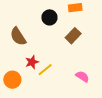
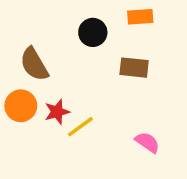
brown rectangle: (73, 36) -> (134, 68), turned 49
orange circle: (12, 80) -> (21, 106), moved

